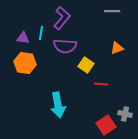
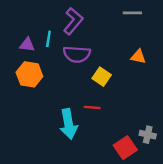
orange triangle: (117, 48) -> (138, 57), turned 32
red line: (101, 84) -> (92, 107), moved

